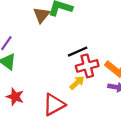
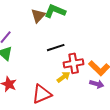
black line: (78, 52) -> (56, 48), moved

